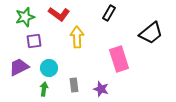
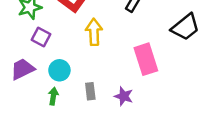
purple square: (34, 41) -> (41, 37), turned 35

